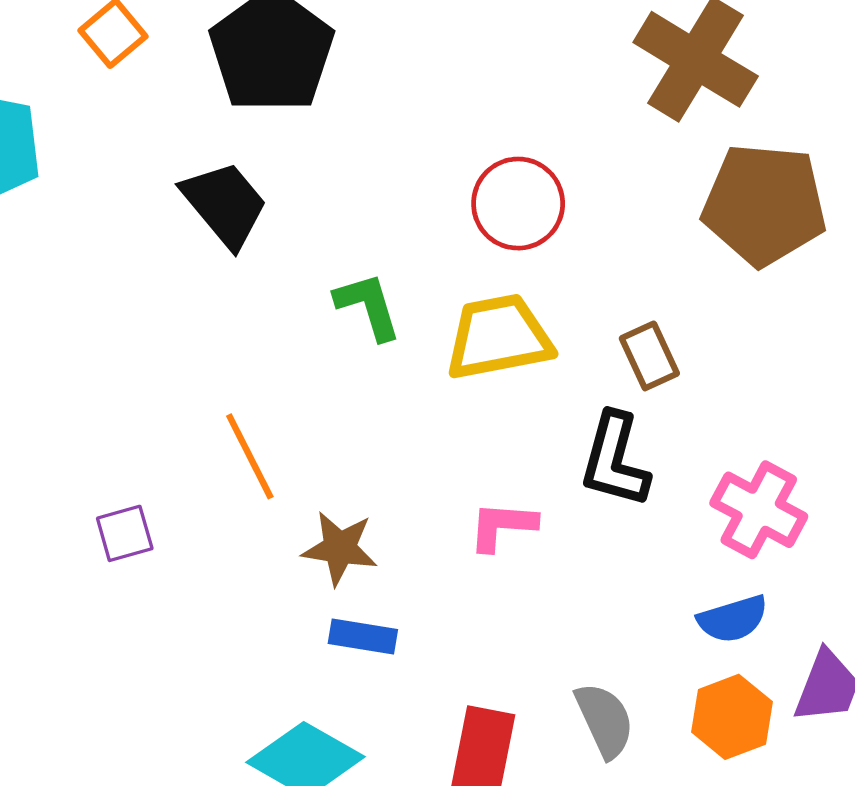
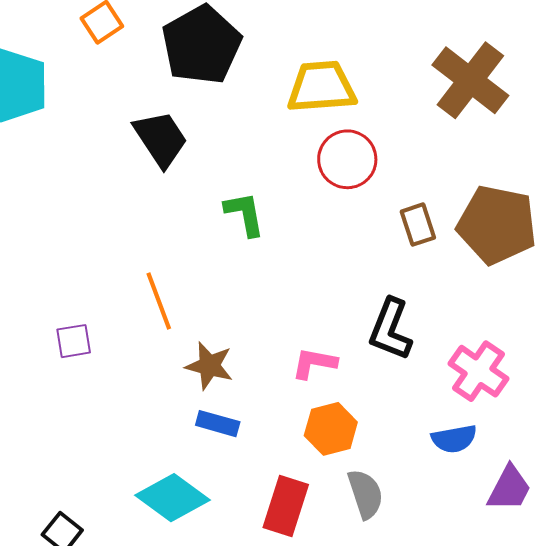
brown pentagon: (764, 204) -> (497, 225), moved
yellow trapezoid: (499, 337) -> (321, 87), moved
brown rectangle: (649, 356) -> (418, 225), moved
orange hexagon: (732, 717) -> (331, 429), moved

